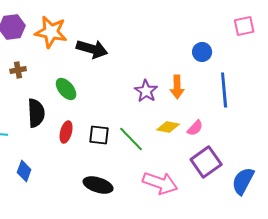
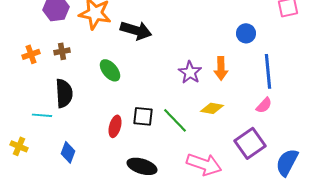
black semicircle: (36, 113) -> (64, 93), moved
pink semicircle: (195, 128) -> (264, 105), moved
red ellipse: (66, 132) -> (115, 126), moved

